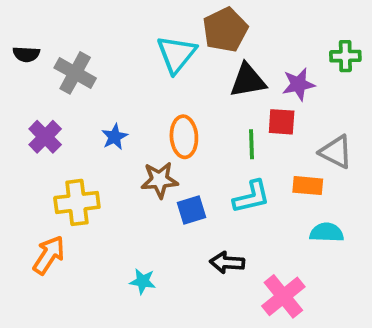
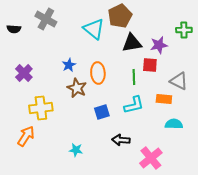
cyan triangle: (176, 54) -> (94, 29), turned -30
gray cross: (75, 73) -> (46, 19), moved
blue star: (115, 137) -> (69, 65), moved
brown star: (160, 180) -> (77, 88), moved, turned 30

